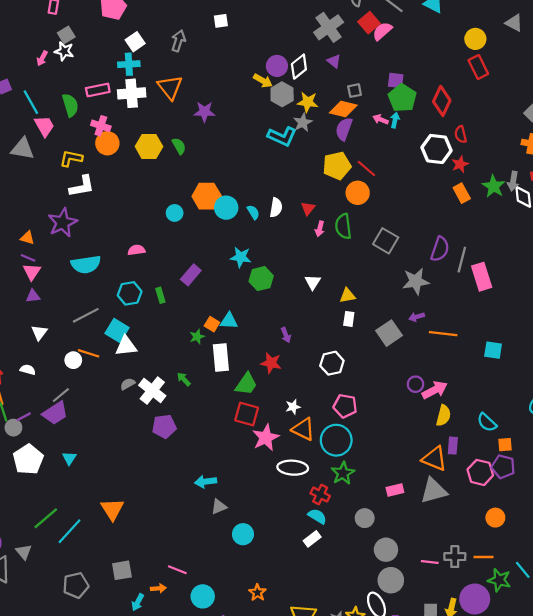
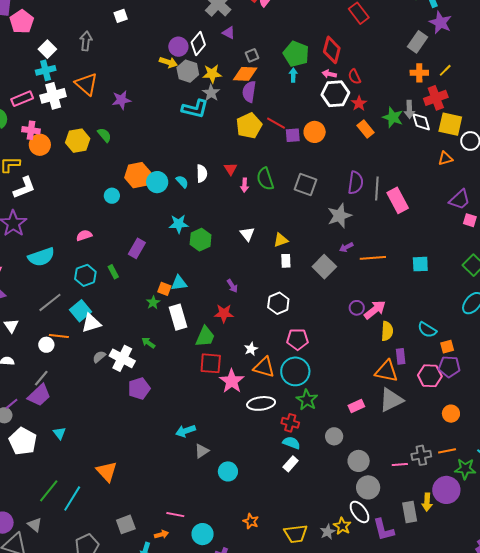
purple square: (396, 80) -> (293, 135), moved
pink arrow: (381, 119) -> (329, 74), moved
orange circle: (358, 193) -> (315, 132), moved
cyan square: (117, 330) -> (80, 311), turned 30

